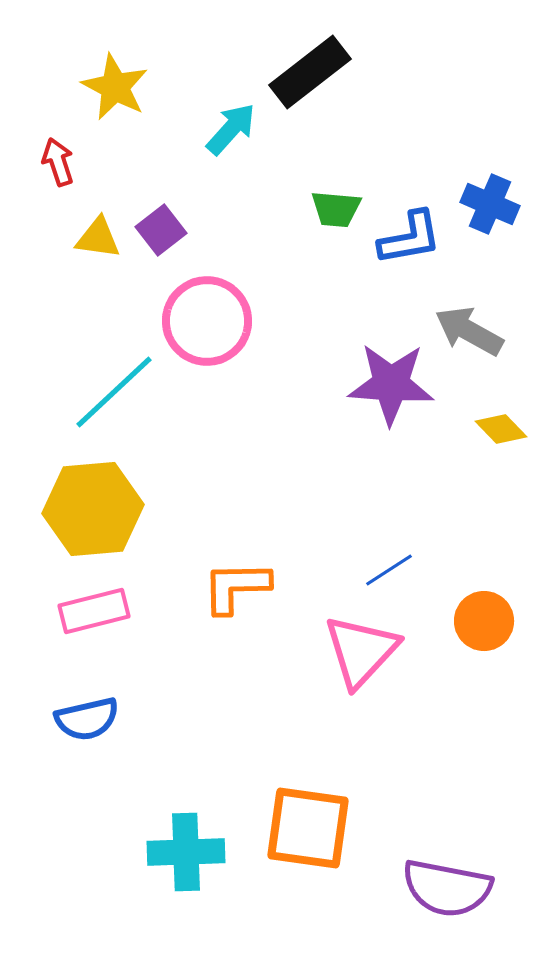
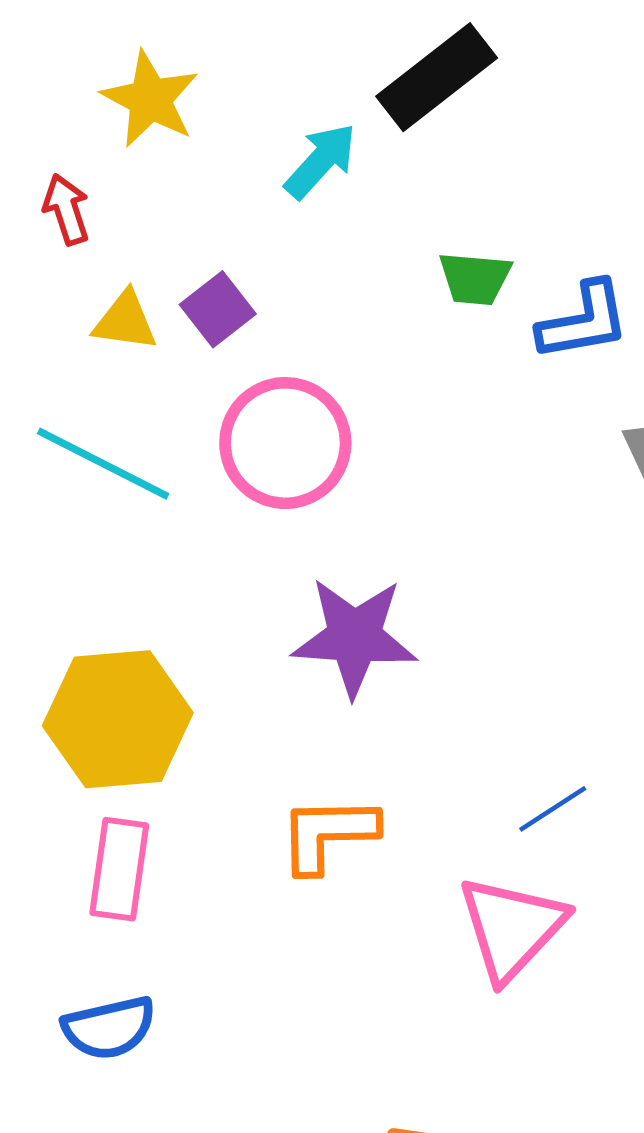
purple star: (391, 384) -> (354, 637), moved
cyan line: (114, 392) -> (103, 464), moved, turned 70
pink rectangle: (94, 611) -> (119, 869), turned -68

